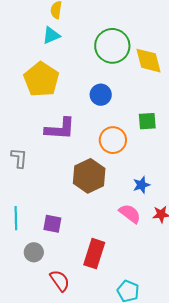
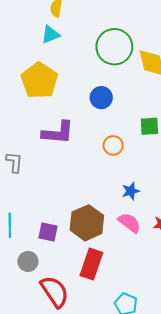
orange circle: (113, 140) -> (113, 145), size x0.7
brown hexagon: (89, 176) -> (87, 223), moved
blue star: (141, 185) -> (131, 191), moved
red semicircle: (60, 281) -> (55, 292), size x1.4

